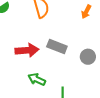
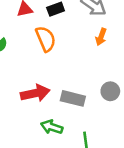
gray rectangle: (57, 46) -> (73, 98), moved

